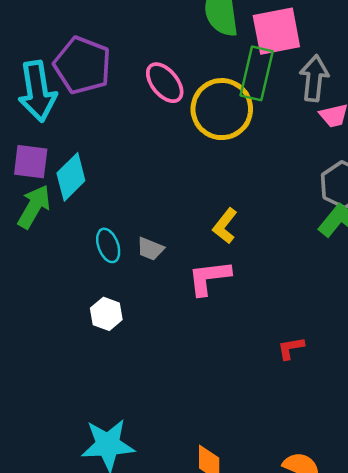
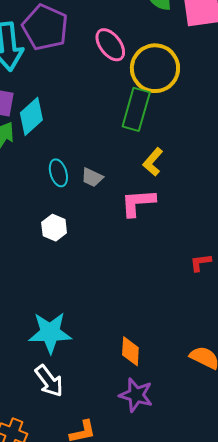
green rectangle: (257, 73) -> (136, 109), moved

